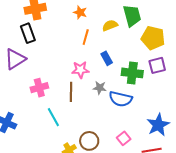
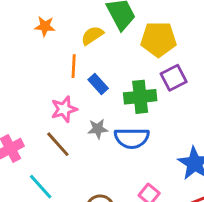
orange line: (86, 37) -> (74, 66), moved
brown line: (71, 92) -> (58, 144), turned -30

